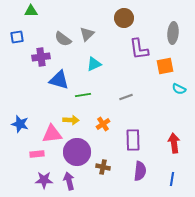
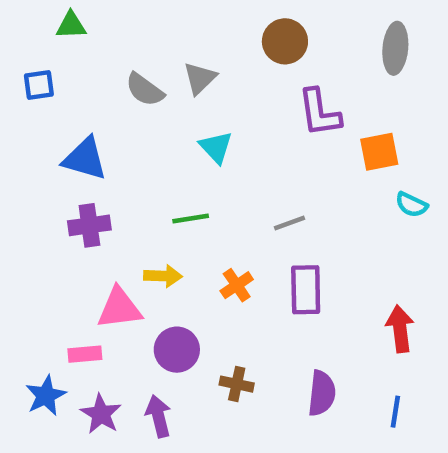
gray ellipse: (173, 33) -> (395, 48), moved
purple cross: (41, 57) -> (89, 225), moved
cyan triangle: (94, 64) -> (216, 147), turned -49
blue triangle: (59, 80) -> (85, 159), moved
blue star: (20, 124) -> (46, 396), moved, turned 30
purple rectangle: (133, 140) -> (306, 290), moved
purple circle: (77, 152) -> (177, 350), size x0.7
purple star: (44, 180) -> (101, 414), turned 30

